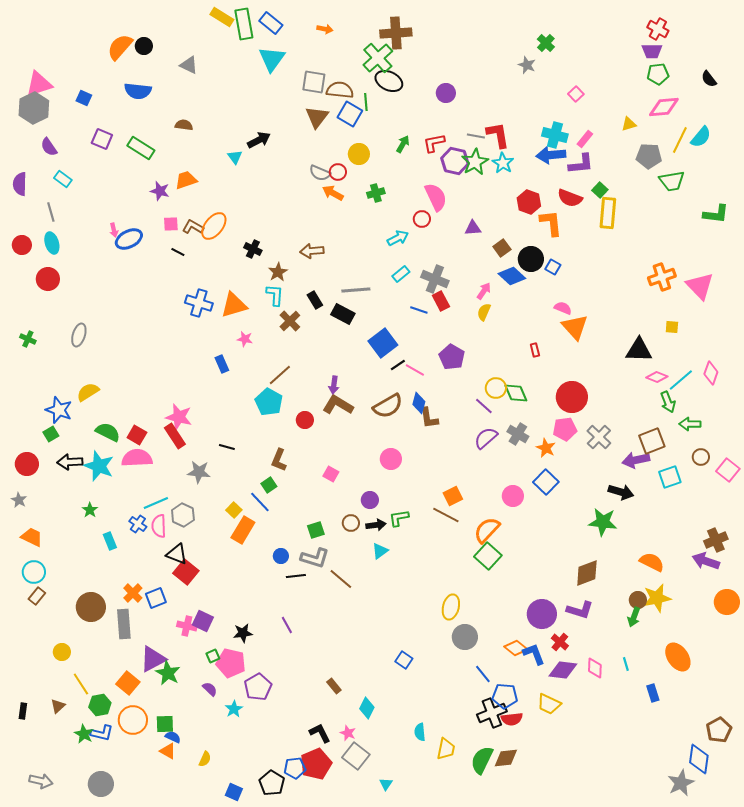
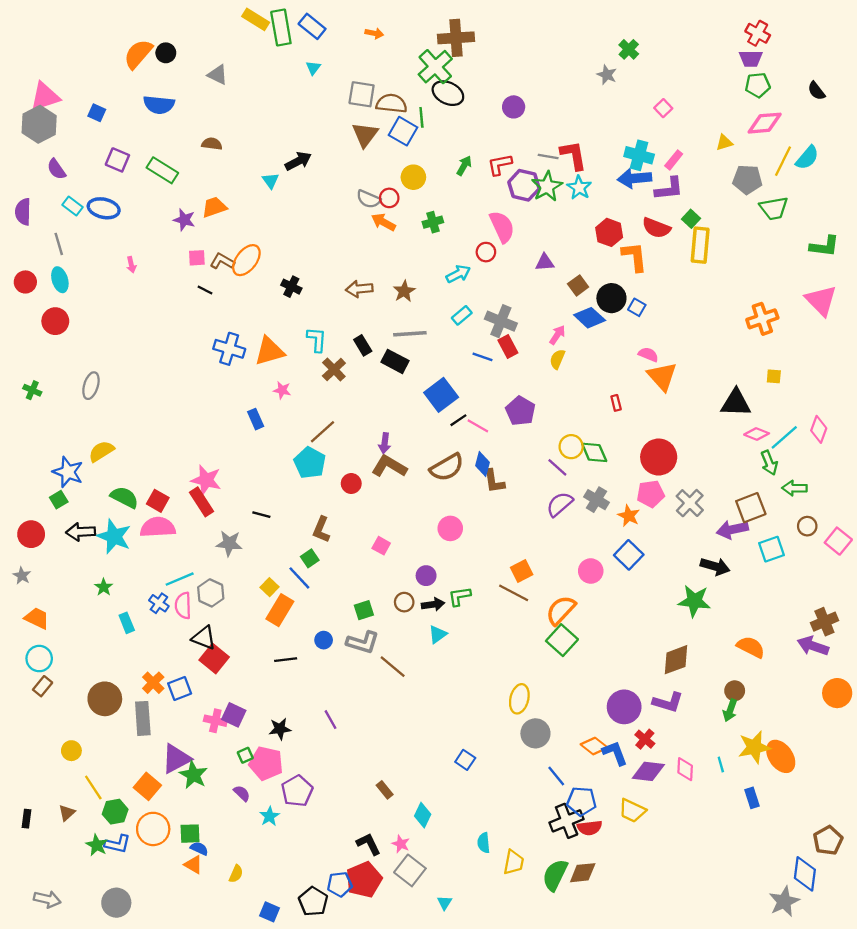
cyan triangle: (272, 59) -> (313, 68), size x0.5
blue ellipse: (129, 239) -> (104, 208), moved, turned 40
brown star: (278, 272) -> (404, 291), moved
pink triangle: (700, 286) -> (821, 300), moved
black line: (296, 576) -> (286, 660), moved
yellow star: (657, 598) -> (754, 747), moved

